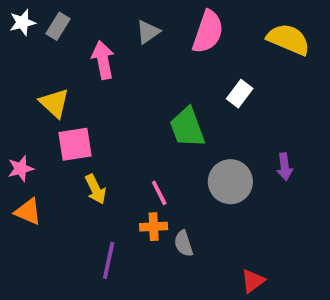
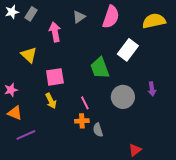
yellow semicircle: (288, 39) -> (154, 21), turned -35
white rectangle: (240, 94) -> (128, 50), size x1.5
pink square: (75, 144) -> (55, 77), moved
purple line: (109, 260) -> (26, 135), moved, turned 54

